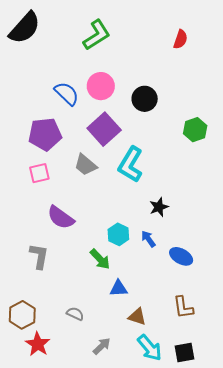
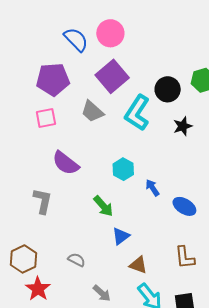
black circle: (145, 99) -> (168, 89), moved
black star: (159, 207) -> (183, 126), moved
cyan hexagon: (118, 234) -> (123, 169), moved
blue triangle: (119, 288) -> (121, 236), turned -36
gray arrow: (102, 346) -> (102, 293), turned 84

